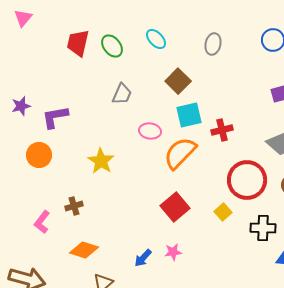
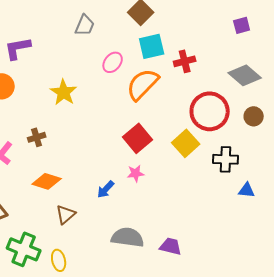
pink ellipse: (150, 131) -> (113, 62), turned -60
yellow square: (223, 212) -> (186, 143), size x1.5
pink star: (173, 252) -> (136, 173), moved

